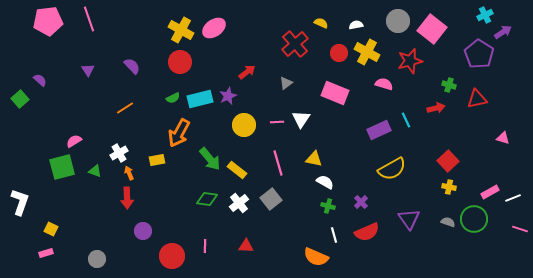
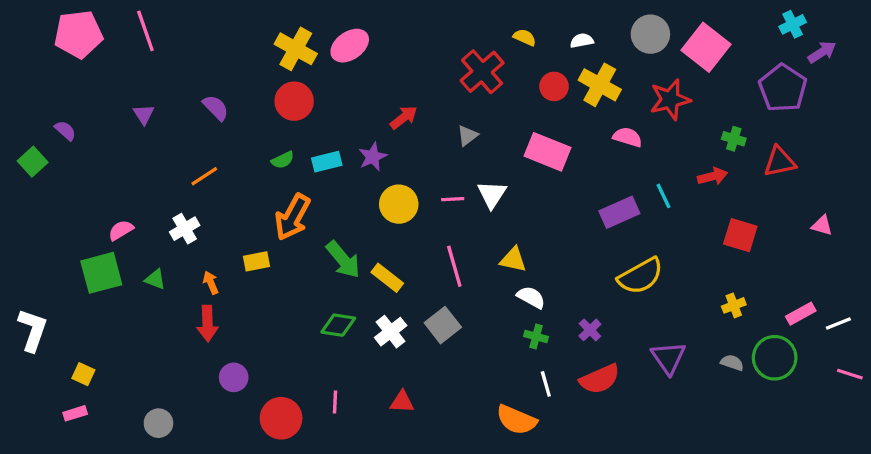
cyan rectangle: (200, 99) -> (327, 162), size x0.7
white cross: (119, 153) -> (185, 229), moved
red square: (448, 161) -> (740, 235), moved, turned -30
yellow cross: (449, 187) -> (734, 305), turned -32

